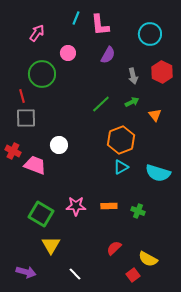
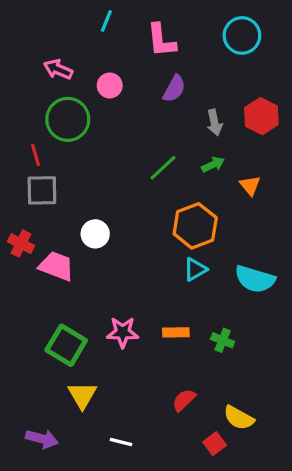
cyan line: (76, 18) -> (106, 21), moved
pink arrow: (37, 33) -> (58, 69), moved, turned -102
cyan circle: (150, 34) -> (242, 35), moved
white line: (75, 274) -> (121, 442), turned -32

